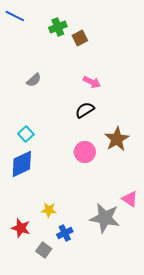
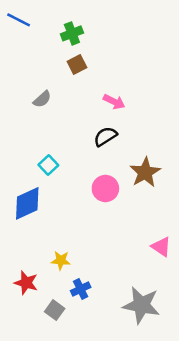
brown square: (80, 38) -> (77, 64), moved
cyan square: (26, 134) -> (48, 165), moved
gray star: (105, 218) -> (141, 305), moved

